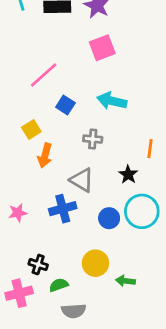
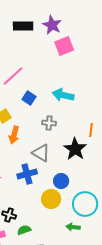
pink square: (102, 48) -> (64, 46), moved
black star: (128, 175) -> (75, 149), size x1.6
cyan circle: (142, 211) -> (85, 204), moved
yellow circle: (95, 263) -> (51, 199), moved

